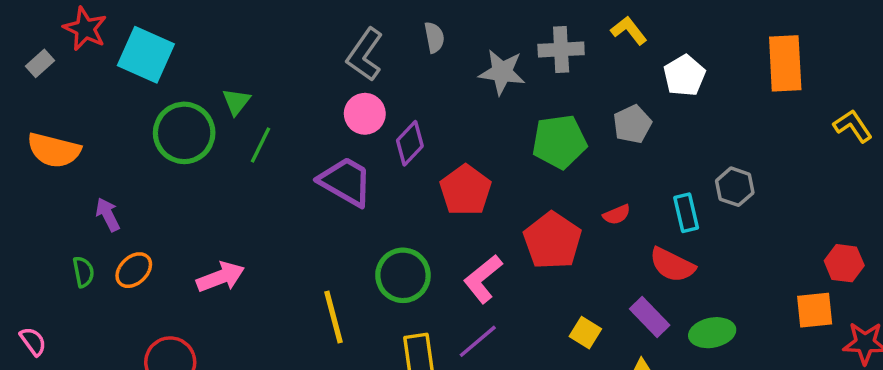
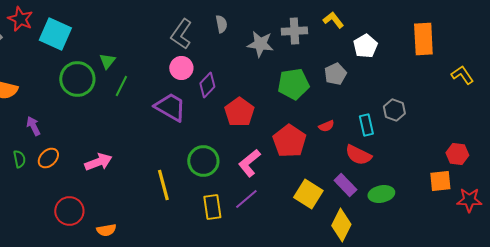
yellow square: (585, 333) -> (308, 194), size x1.6

